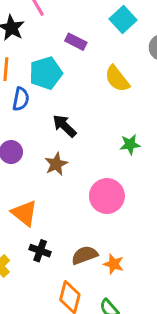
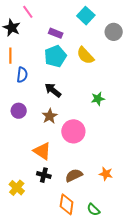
cyan pentagon: (46, 73) -> (55, 56), moved
pink circle: (107, 196) -> (73, 131), moved
orange triangle: (24, 213) -> (42, 151), moved
orange star: (114, 264) -> (106, 174), moved

